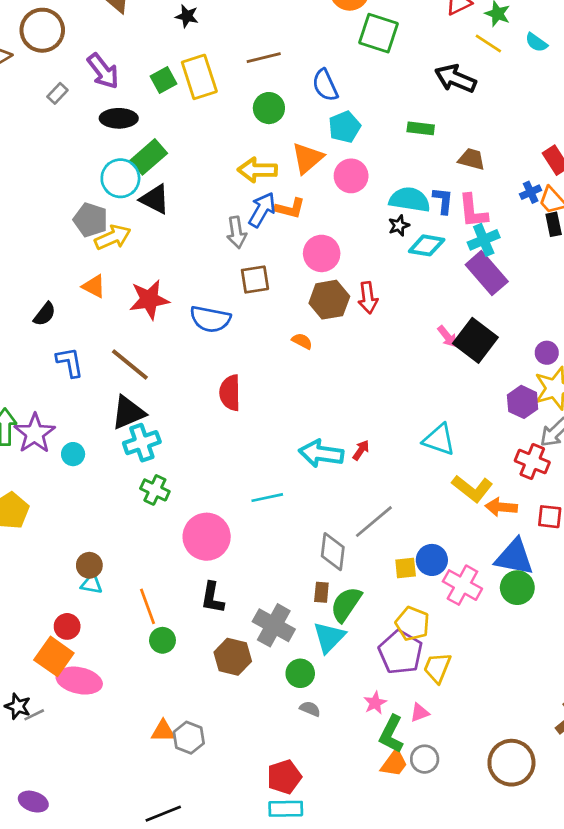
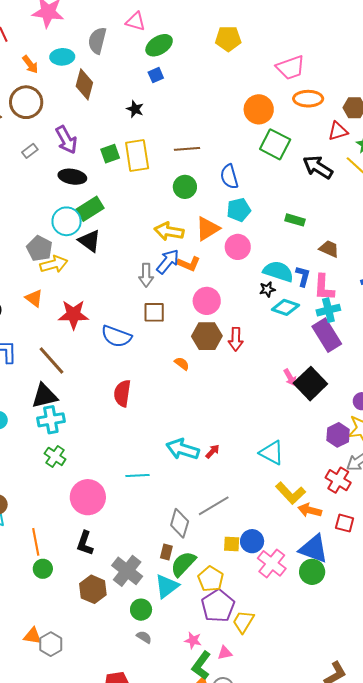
black arrow: (455, 79) -> (318, 167), moved
yellow pentagon: (412, 624) -> (211, 579), moved
pink star: (375, 703) -> (193, 640), turned 30

